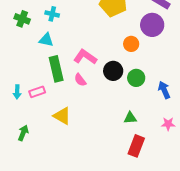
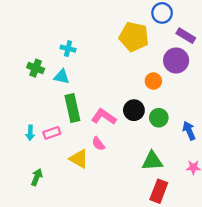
green cross: (22, 19) -> (36, 68), moved
pink L-shape: (85, 57) -> (104, 117), moved
pink semicircle: (80, 80) -> (98, 144), moved
green triangle: (130, 118) -> (152, 161), size x1.5

